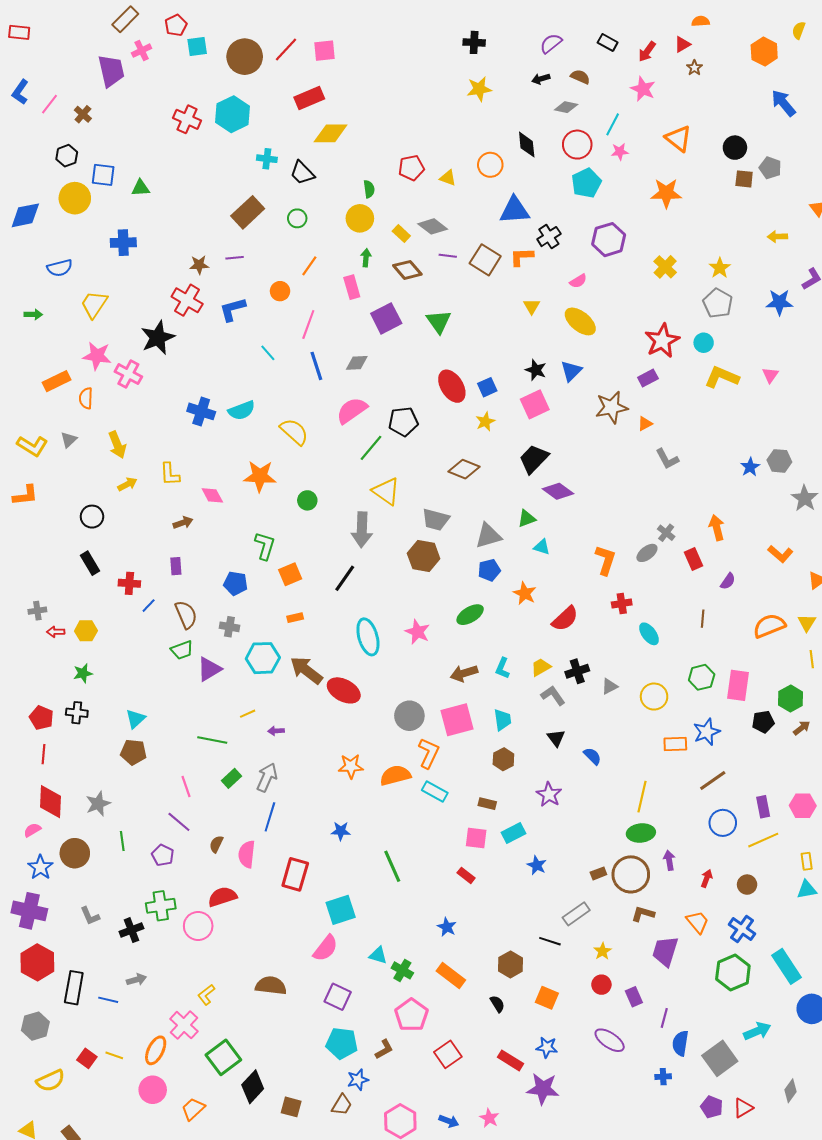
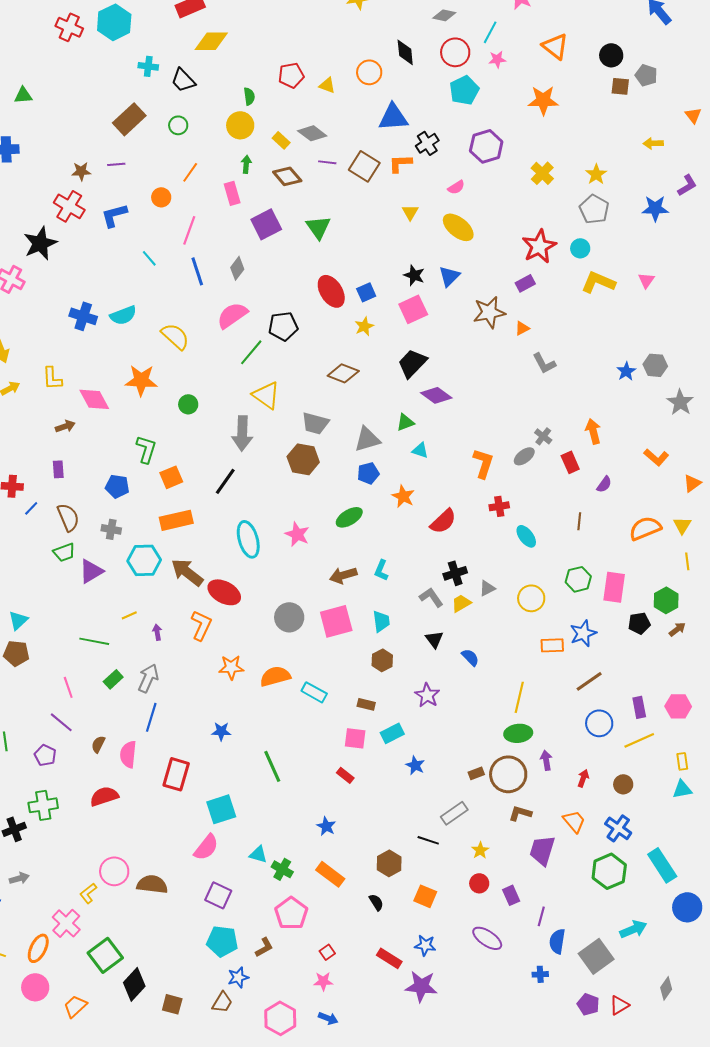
gray diamond: (357, 363) -> (237, 268), turned -50
pink diamond: (212, 495) -> (94, 399), size x1.4
orange rectangle: (295, 618) -> (176, 520), size x2.0
yellow trapezoid: (541, 667) -> (461, 603), moved
purple arrow: (276, 731) -> (157, 632), turned 84
orange L-shape: (429, 753) -> (201, 625), moved
pink circle: (198, 926) -> (114, 871), moved
red square: (448, 1054) -> (327, 952), size x0.6
pink star: (489, 1118) -> (323, 981), moved, turned -30

